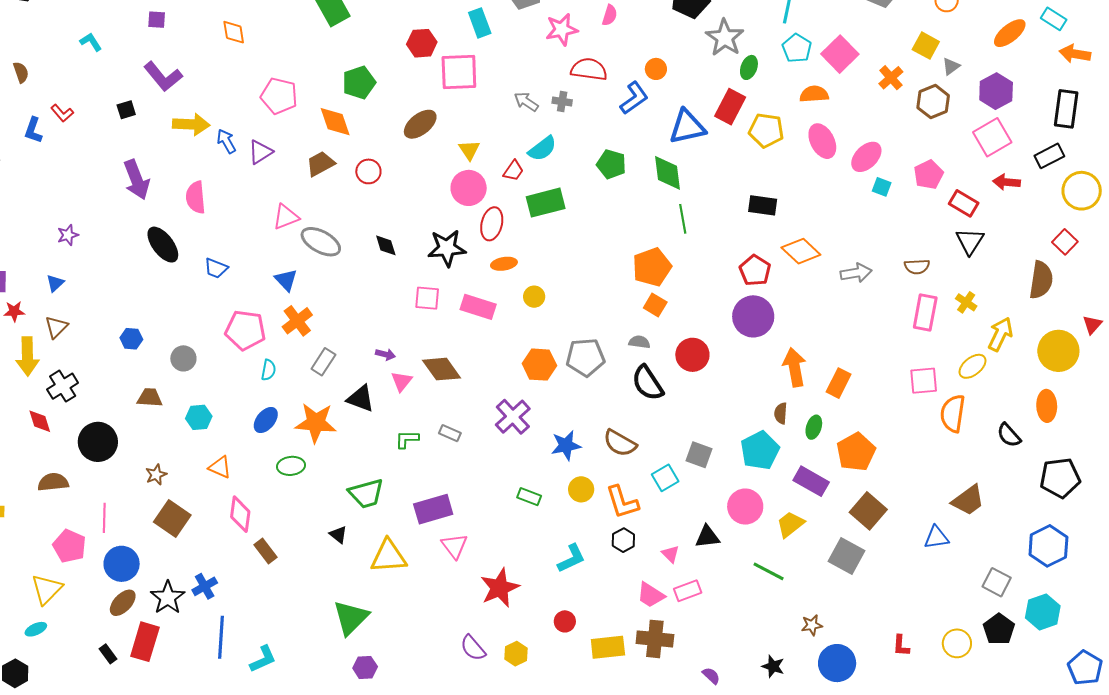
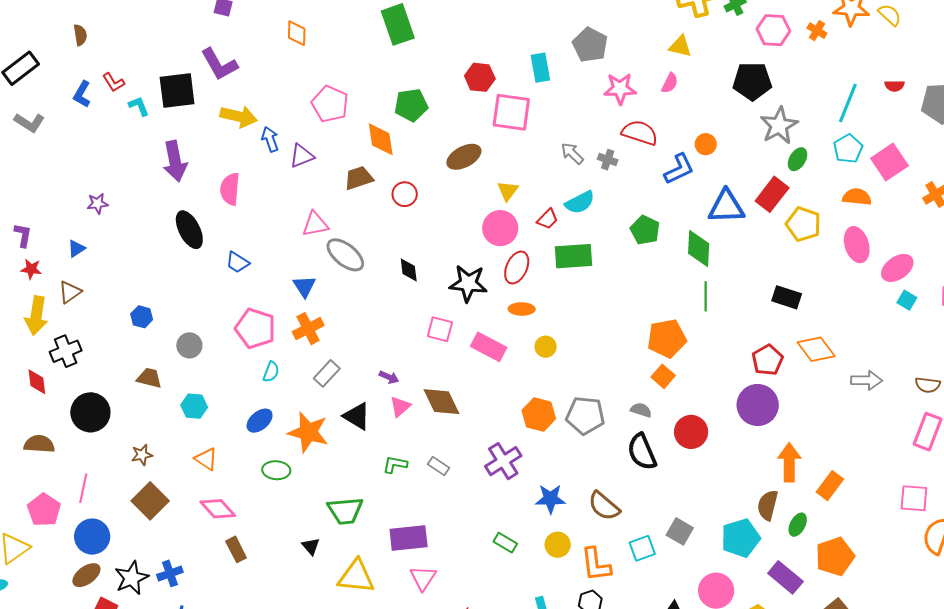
cyan L-shape: (91, 42) -> (139, 106), moved
black square: (126, 110) -> (177, 90), size x2.0
brown semicircle: (781, 413) -> (768, 505), size x1.4
pink diamond: (240, 514) -> (218, 509), turned -60

